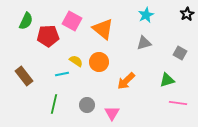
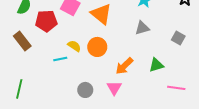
brown rectangle: (24, 76) -> (22, 41), moved
green triangle: (167, 80) -> (156, 65), moved
green line: (54, 104) -> (19, 89), moved
pink triangle: (112, 113) -> (114, 88), moved

